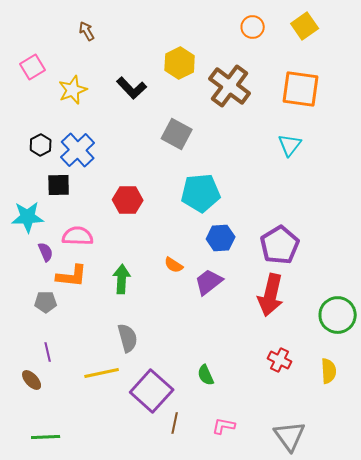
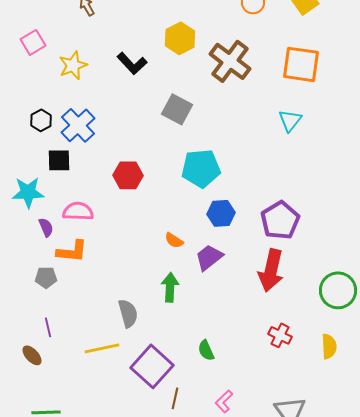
green arrow: (122, 279) -> (170, 287), moved
pink L-shape: (224, 426) -> (224, 401), turned -55

